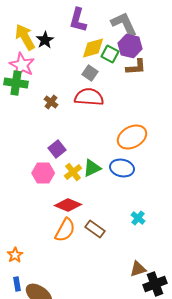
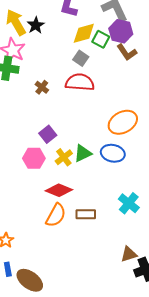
brown L-shape: (136, 67) -> (127, 52), turned 60
cyan cross: (138, 218) -> (129, 203), size x1.5
brown rectangle: (95, 229) -> (86, 214), turned -36

